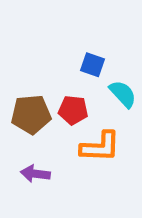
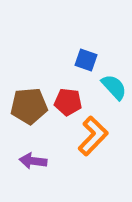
orange L-shape: (100, 147) -> (93, 136), turned -48

